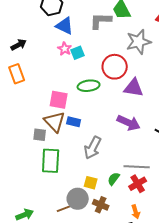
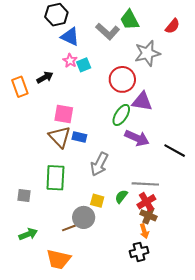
gray L-shape: (101, 21) -> (108, 31), turned -140
black arrow: (19, 45) -> (45, 77), moved
green ellipse: (89, 86) -> (121, 115), moved, turned -50
gray square: (40, 135) -> (24, 195), moved
brown cross: (101, 205) -> (148, 215), moved

